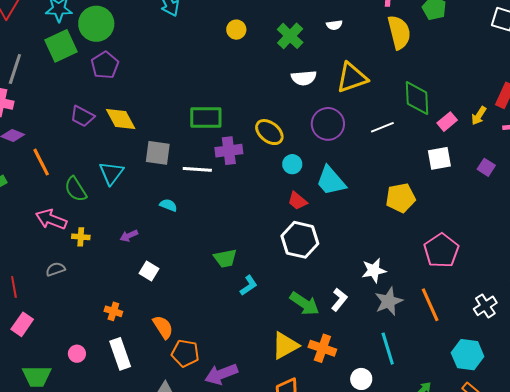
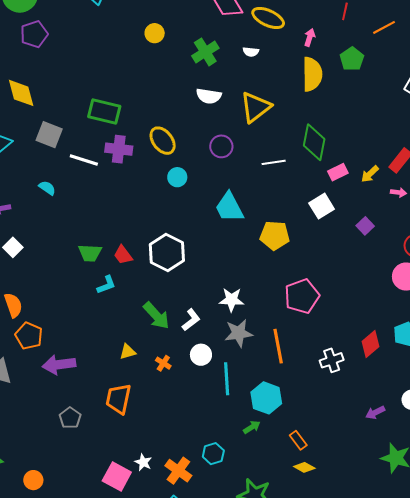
purple pentagon: (105, 65) -> (34, 34), moved
yellow triangle: (352, 78) -> (256, 107), turned -32
purple circle: (328, 124) -> (221, 146), size x0.7
white square: (439, 158) -> (322, 206), turned -35
cyan trapezoid: (331, 181) -> (229, 207), moved
red trapezoid: (297, 201) -> (123, 255), moved
yellow triangle: (285, 346) -> (128, 352), size x0.6
orange cross: (322, 348) -> (163, 363), size x0.6
cyan hexagon: (468, 355) -> (266, 398), moved
white circle: (361, 379) -> (201, 355), moved

